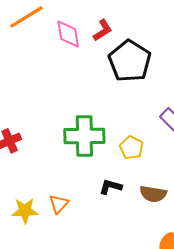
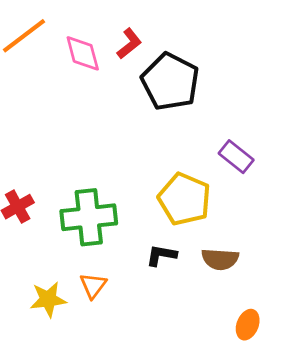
green cross: (84, 136) -> (89, 217), moved
yellow pentagon: (131, 148) -> (184, 199), size x1.6

